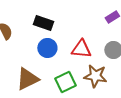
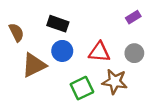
brown triangle: (27, 79) -> (34, 65), moved

